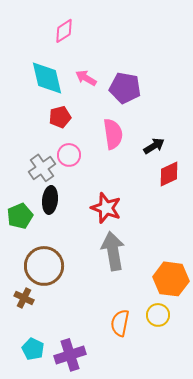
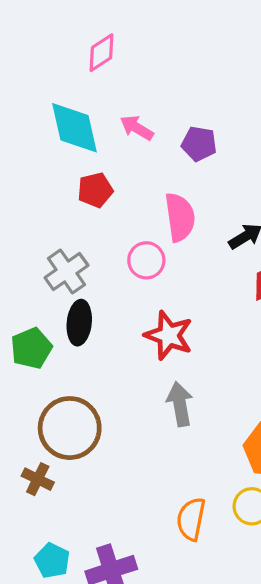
purple pentagon: (125, 88) -> (199, 144), size x0.7
pink circle: (69, 155) -> (146, 260), moved
gray arrow: (113, 251) -> (180, 404), size x0.7

